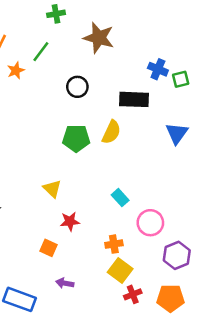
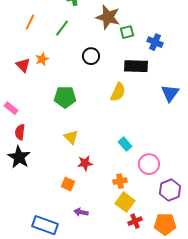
orange star: (16, 70) -> (42, 59), moved
green square: (181, 79) -> (127, 32), moved
green pentagon: (76, 138) -> (65, 97), moved

